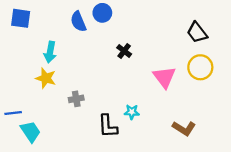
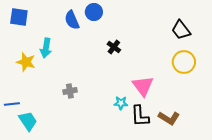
pink triangle: (164, 77) -> (143, 86), moved
yellow star: (46, 78) -> (26, 62), moved
black L-shape: (108, 126) -> (140, 116), moved

